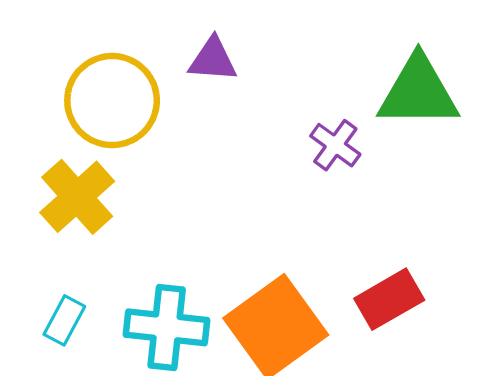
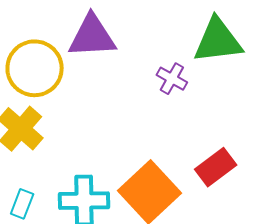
purple triangle: (213, 60) -> (92, 36), size x1.6

